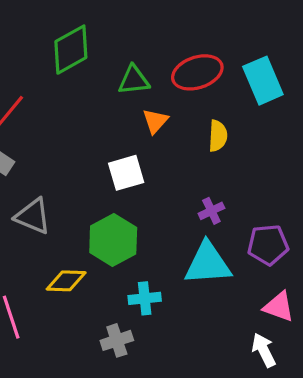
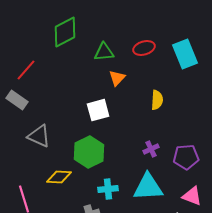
red ellipse: (197, 72) -> (144, 48), size x0.7
yellow semicircle: (218, 136) -> (157, 100), moved
purple cross: (211, 211) -> (151, 149), moved
cyan triangle: (208, 264) -> (148, 187), moved

